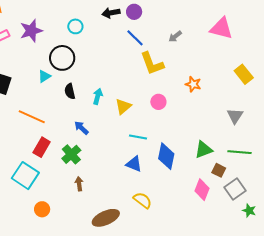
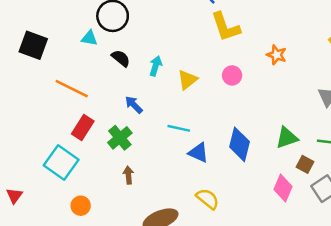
cyan triangle: (44, 76) -> (89, 38), turned 40
black semicircle: (70, 91) -> (121, 58), turned 140
cyan line: (138, 137) -> (179, 128), moved

